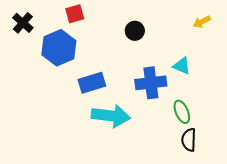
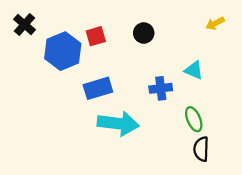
red square: (75, 14) -> (96, 36), moved
blue cross: (151, 83) -> (161, 88), size x0.7

